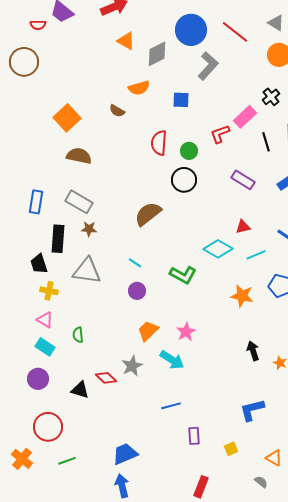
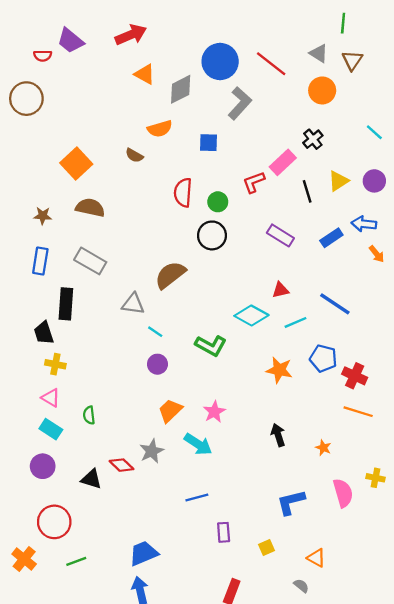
brown star: (89, 229) -> (43, 216), moved
gray triangle: (87, 271) -> (133, 304), moved, size x0.7
black arrow: (253, 351) -> (278, 435), moved

